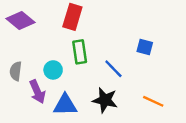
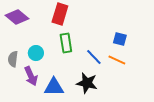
cyan circle: (53, 70) -> (36, 53), moved
orange line: (153, 101) -> (117, 60), moved

